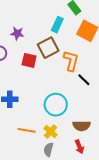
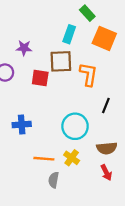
brown square: (48, 48) -> (61, 61), turned 30
black line: (84, 80) -> (106, 105), moved, turned 72
gray semicircle: (48, 150) -> (54, 180), moved

